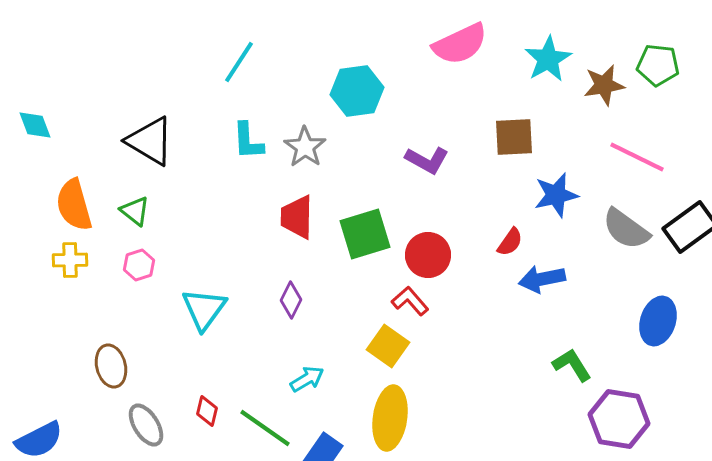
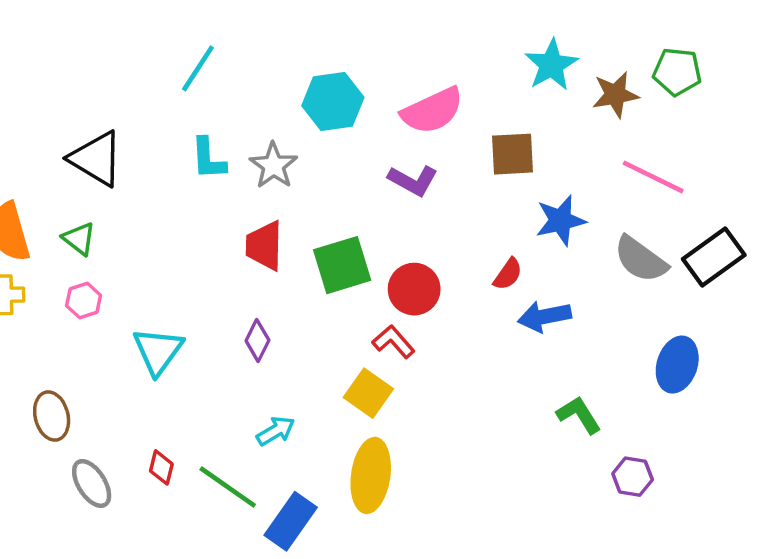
pink semicircle: (460, 44) -> (432, 111), moved
purple hexagon: (619, 419) -> (633, 477), size x0.6

